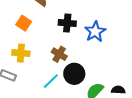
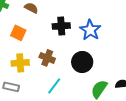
brown cross: (59, 54) -> (47, 58), moved
black circle: (74, 74) -> (82, 62), moved

